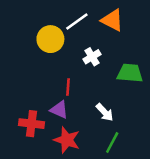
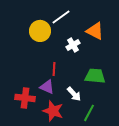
orange triangle: (112, 20) -> (95, 31), moved
green trapezoid: (130, 73) -> (95, 76), moved
white arrow: (105, 112) -> (74, 94), moved

